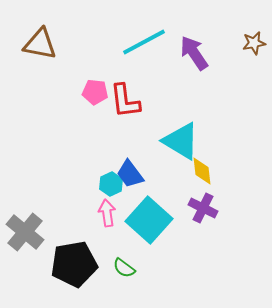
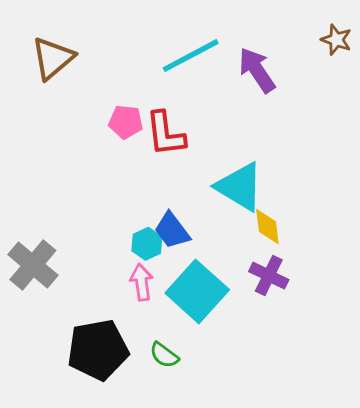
brown star: (254, 43) -> (336, 40), moved, turned 30
brown triangle: (40, 44) -> (53, 58), turned -51
gray cross: (25, 232) -> (33, 265), moved

